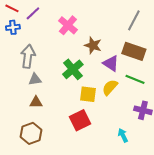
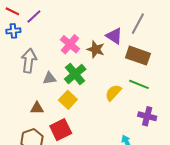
pink cross: (68, 25) -> (70, 44), moved
purple triangle: (111, 63) -> (114, 36), moved
gray triangle: (35, 79) -> (49, 78), moved
yellow square: (88, 94) -> (68, 100), moved, turned 36
red square: (80, 120) -> (61, 130), moved

